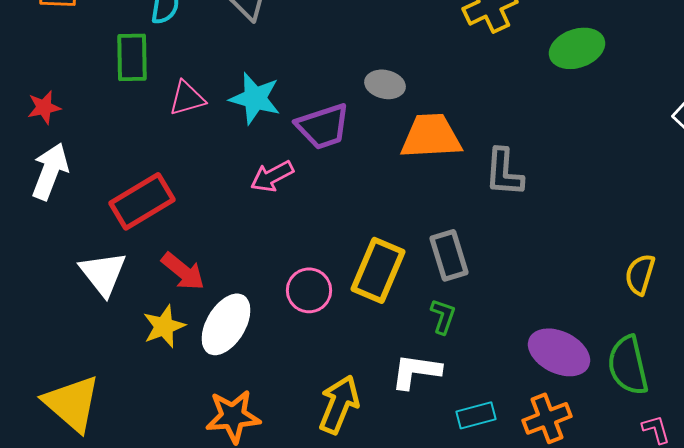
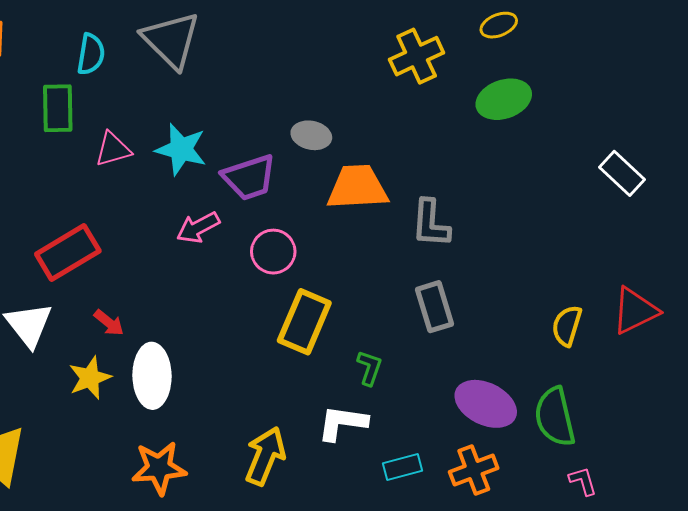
gray rectangle: (449, 255) -> (435, 307), moved
red arrow: (183, 271) -> (109, 323), size x0.7
pink circle: (309, 290) -> (273, 252), moved
white ellipse: (226, 324) -> (152, 376), turned -32

